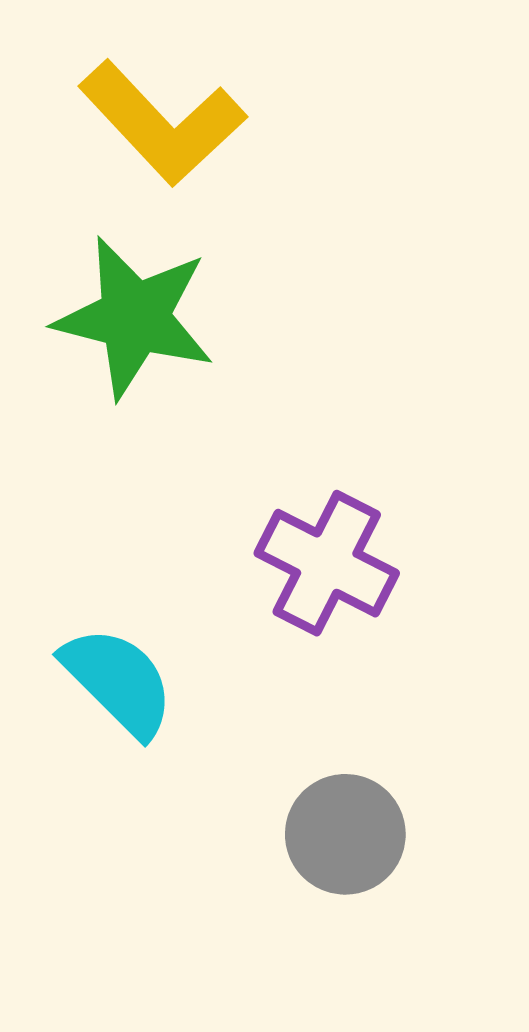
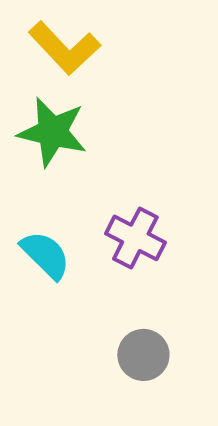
cyan semicircle: (118, 681) -> (45, 255), moved

